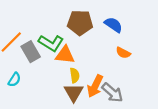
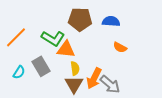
blue semicircle: (113, 25) -> (111, 21), turned -30
gray rectangle: (31, 52) -> (41, 66), moved

